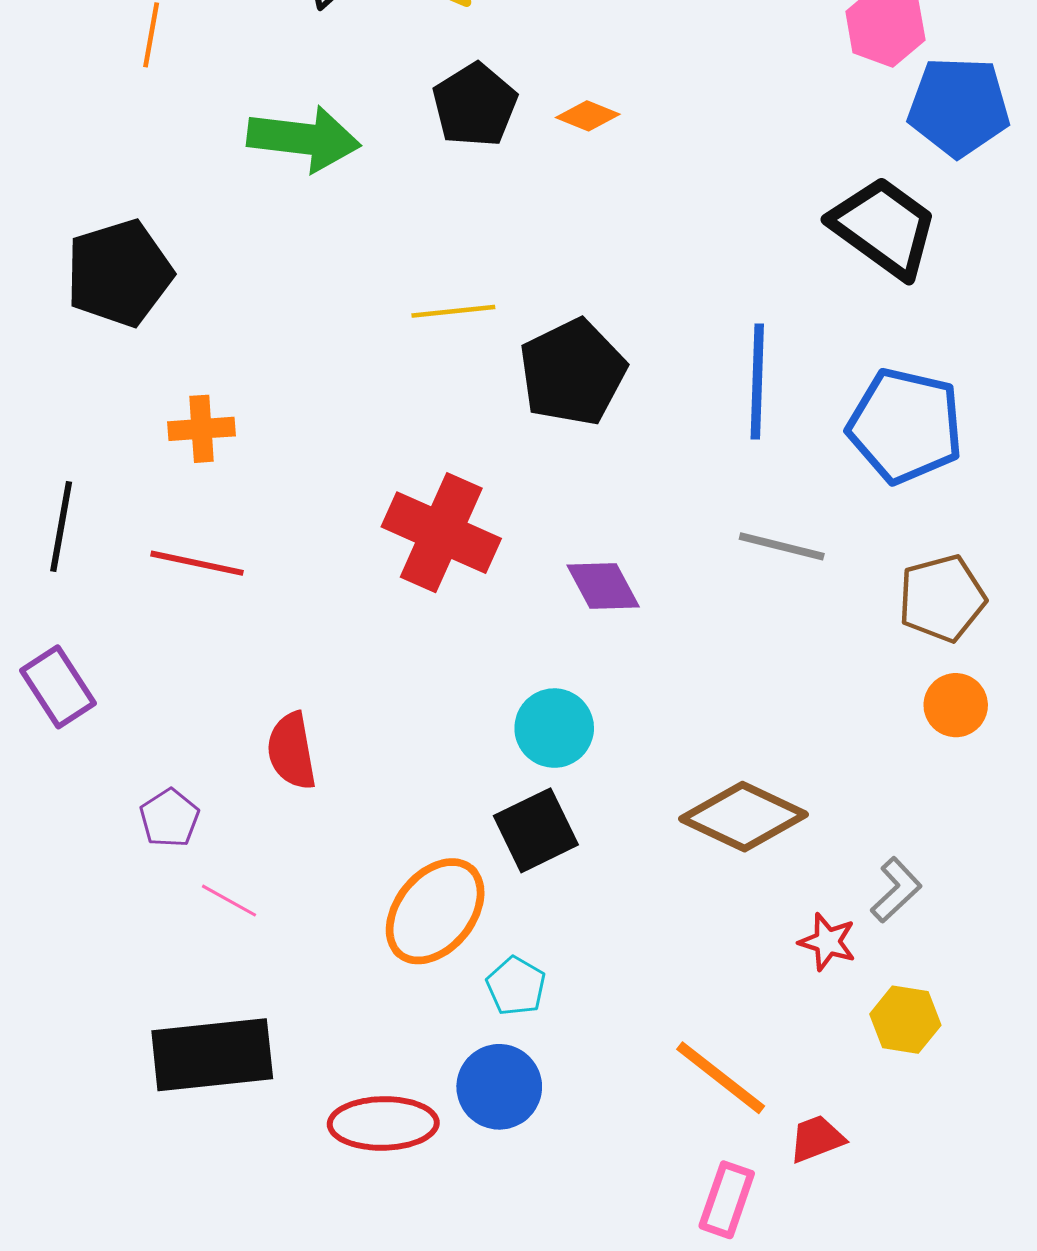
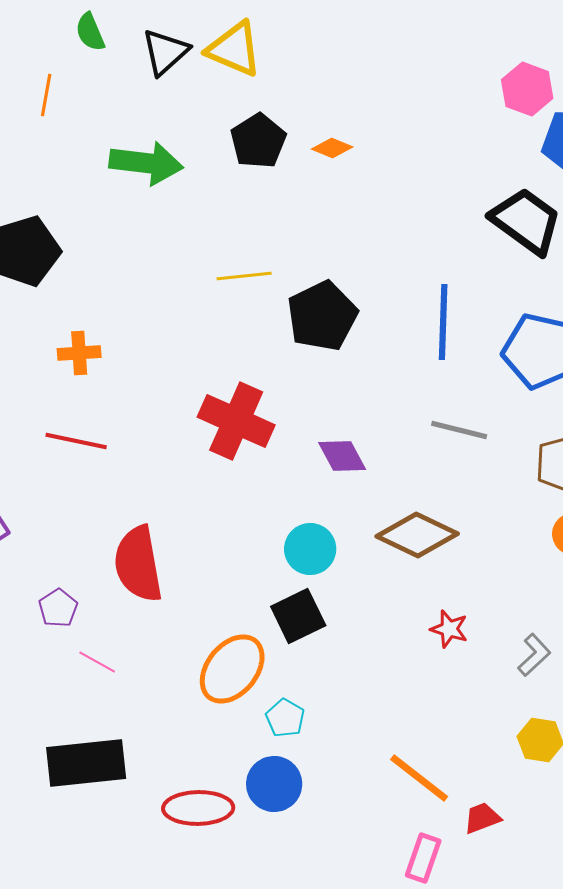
red semicircle: (292, 751) -> (138, 564), size x1.5
brown diamond: (744, 817) -> (417, 535), moved
red star: (827, 942) -> (449, 629), moved

